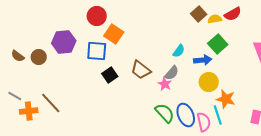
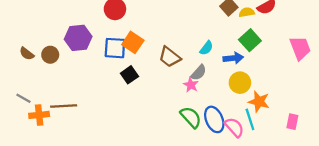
orange square: (114, 34) -> (133, 42), moved
brown trapezoid: (141, 70) -> (170, 57), moved
brown line: (51, 103) -> (64, 106), turned -50
pink semicircle: (204, 122) -> (234, 127), turned -30

